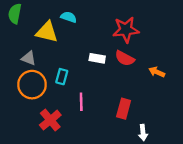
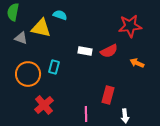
red star: (126, 30) -> (130, 26), moved
gray triangle: (29, 58) -> (21, 38), moved
red semicircle: (125, 58) -> (109, 51), turned -54
pink line: (81, 102) -> (86, 114), moved

